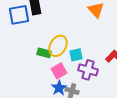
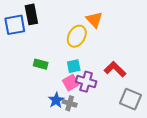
yellow ellipse: (58, 46) -> (77, 36), moved
pink square: (59, 71) -> (71, 83), moved

